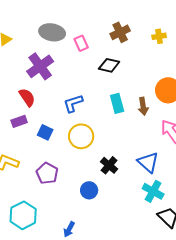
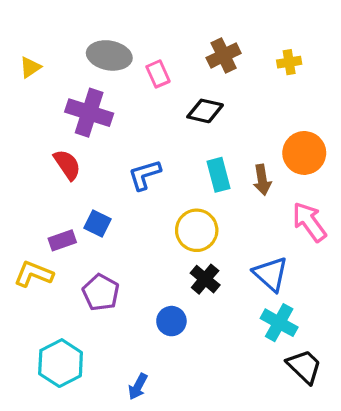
purple cross: (40, 66) -> (89, 113), turned -36
purple rectangle: (19, 121) -> (62, 240), moved
yellow circle: (81, 136) -> (197, 230), moved

